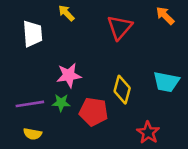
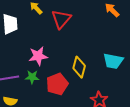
red triangle: (120, 27) -> (61, 19), moved
red pentagon: (94, 112) -> (57, 84), turned -30

